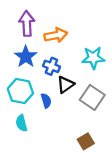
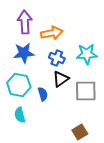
blue star: (26, 57) -> (24, 53), turned 30
blue cross: (51, 66) -> (57, 58), moved
gray square: (92, 97) -> (86, 91), turned -35

